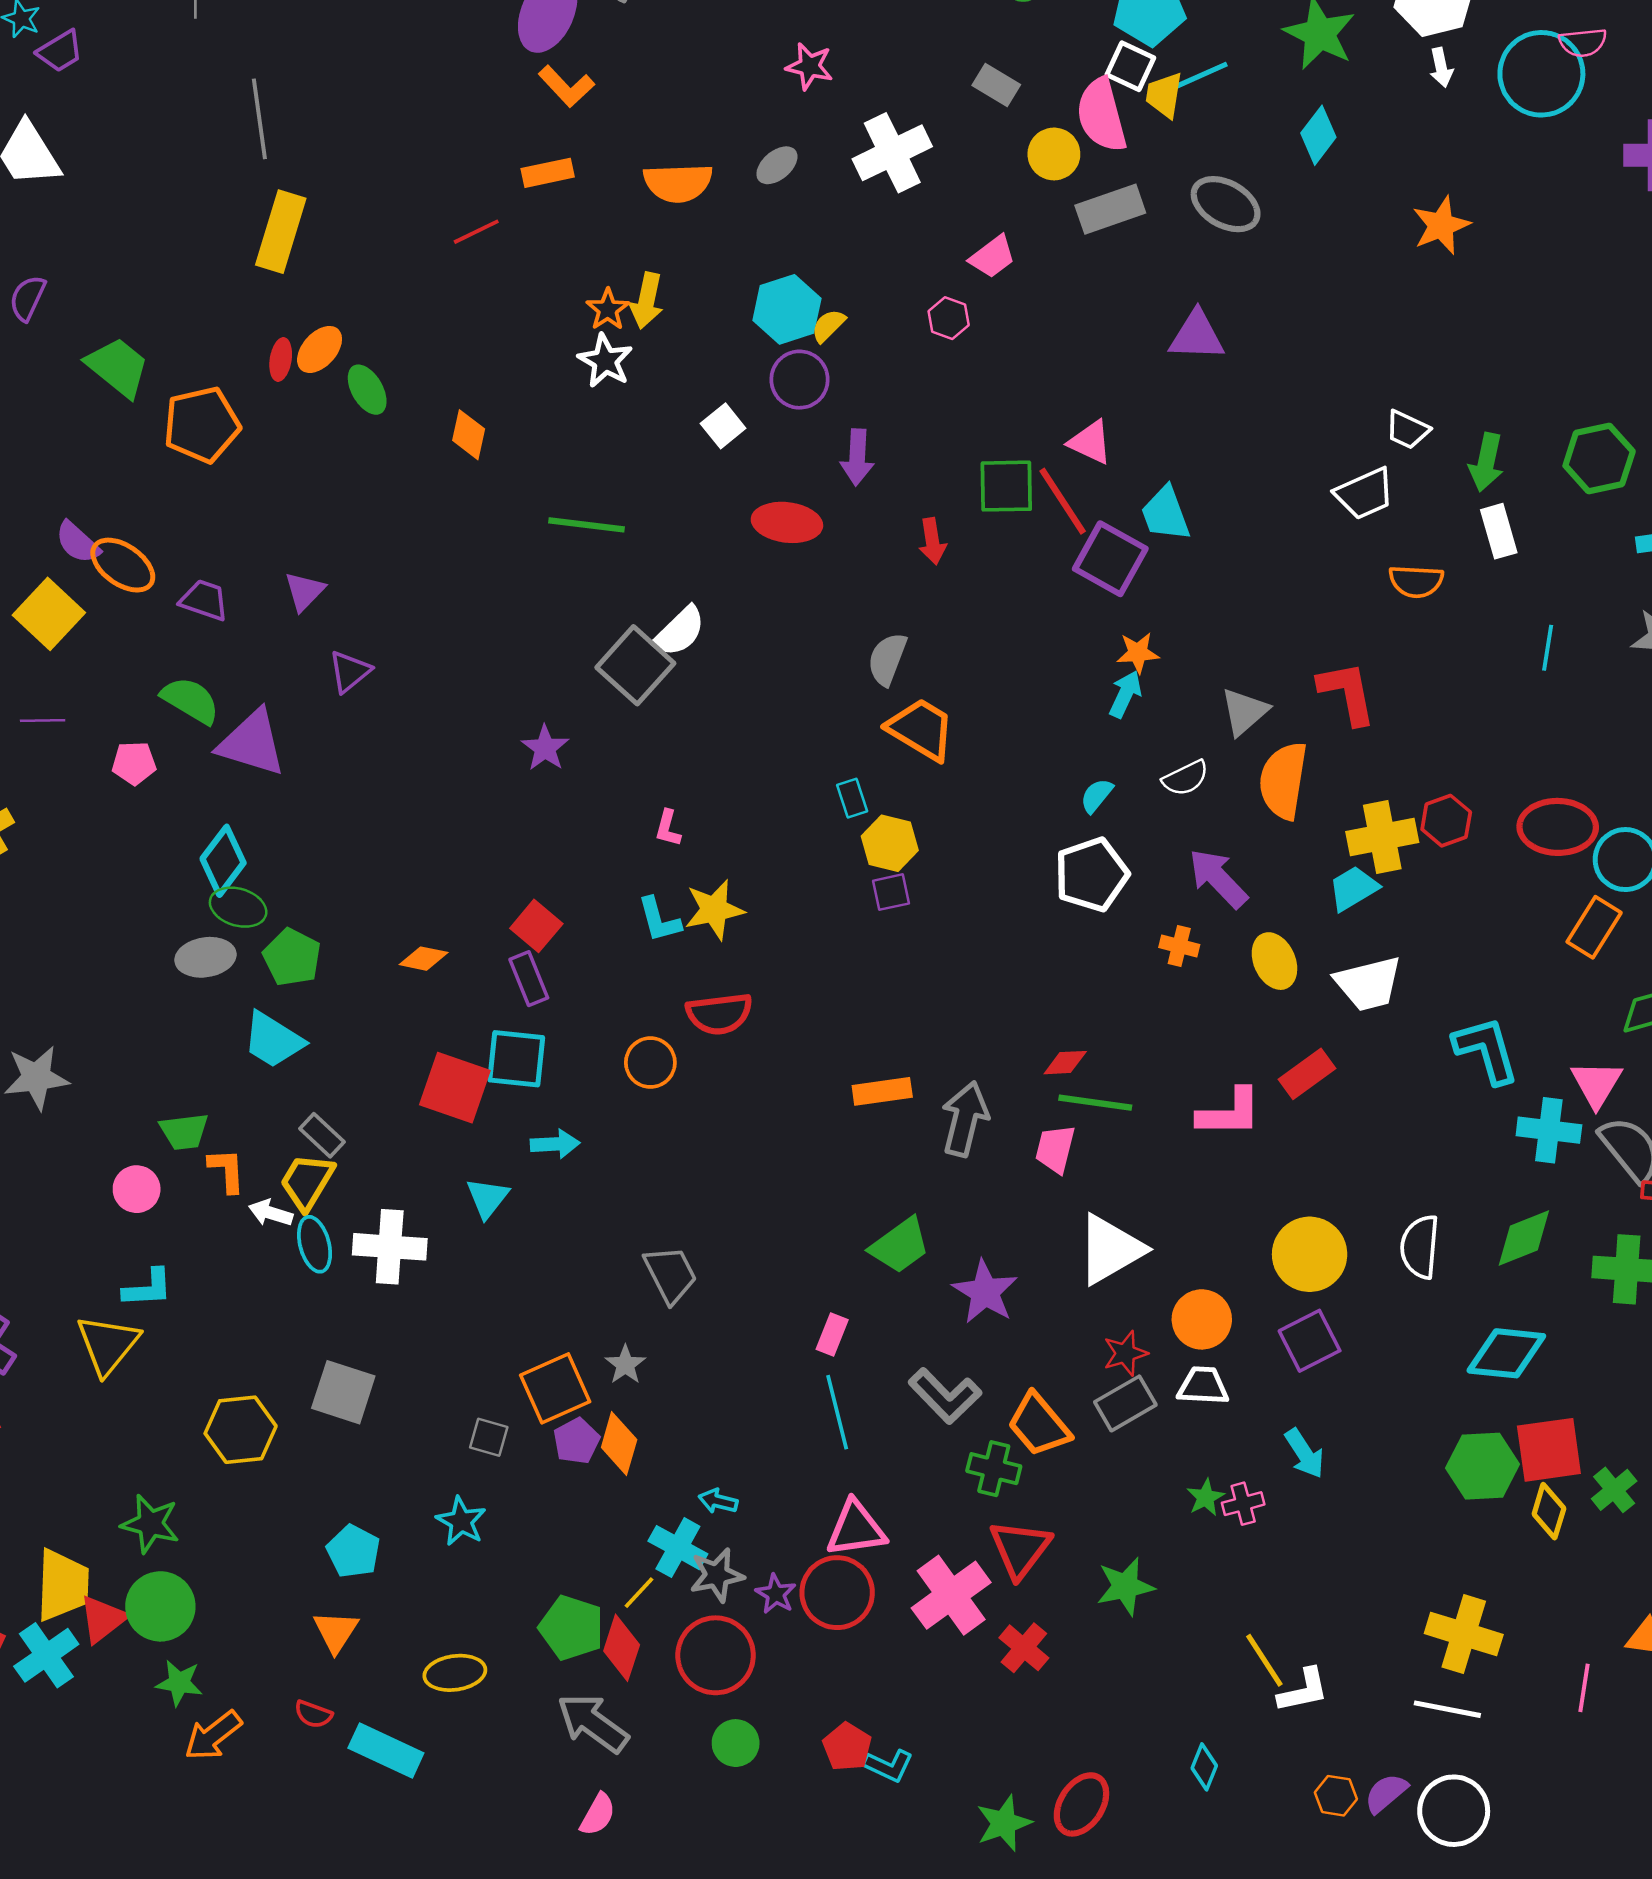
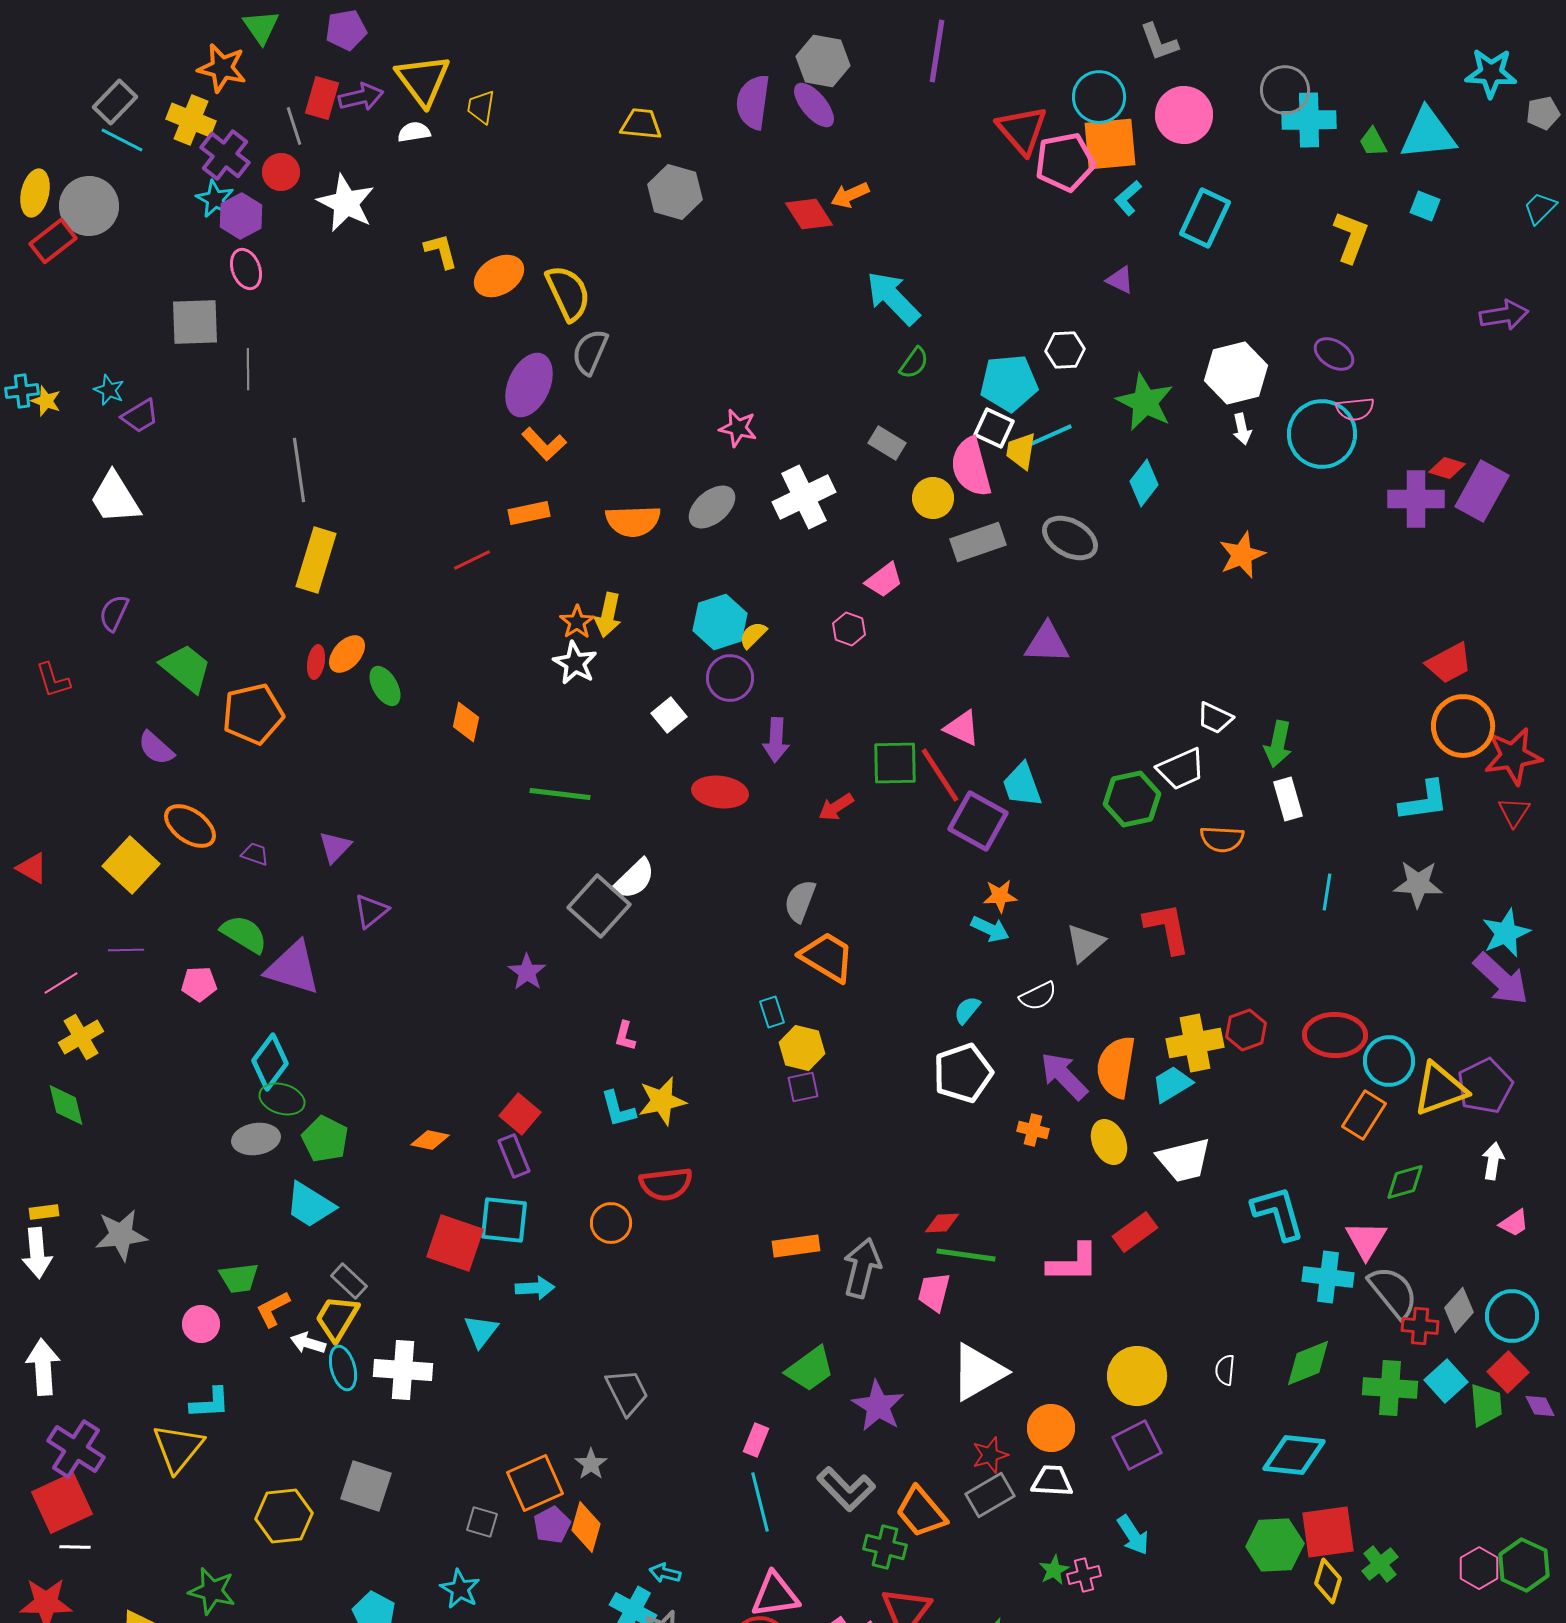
gray ellipse: (777, 165) -> (712, 507), size x1.4
green hexagon: (1599, 459) -> (1132, 799), moved
red arrow: (932, 541) -> (836, 807), turned 66
purple semicircle: (78, 542) -> (156, 748), moved
purple trapezoid: (204, 600) -> (255, 854), size x0.7
cyan arrow: (1125, 694) -> (990, 929), turned 90
orange semicircle: (1283, 781) -> (1116, 1067), moved
orange L-shape: (227, 1170) -> (273, 1309), turned -114
white semicircle: (1420, 1247) -> (1225, 1370), size x0.6

